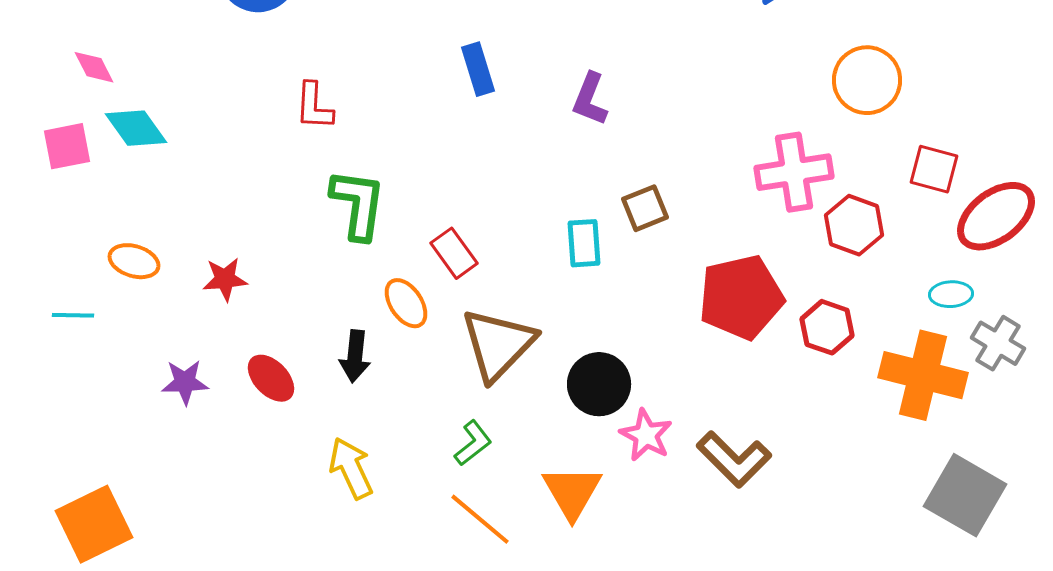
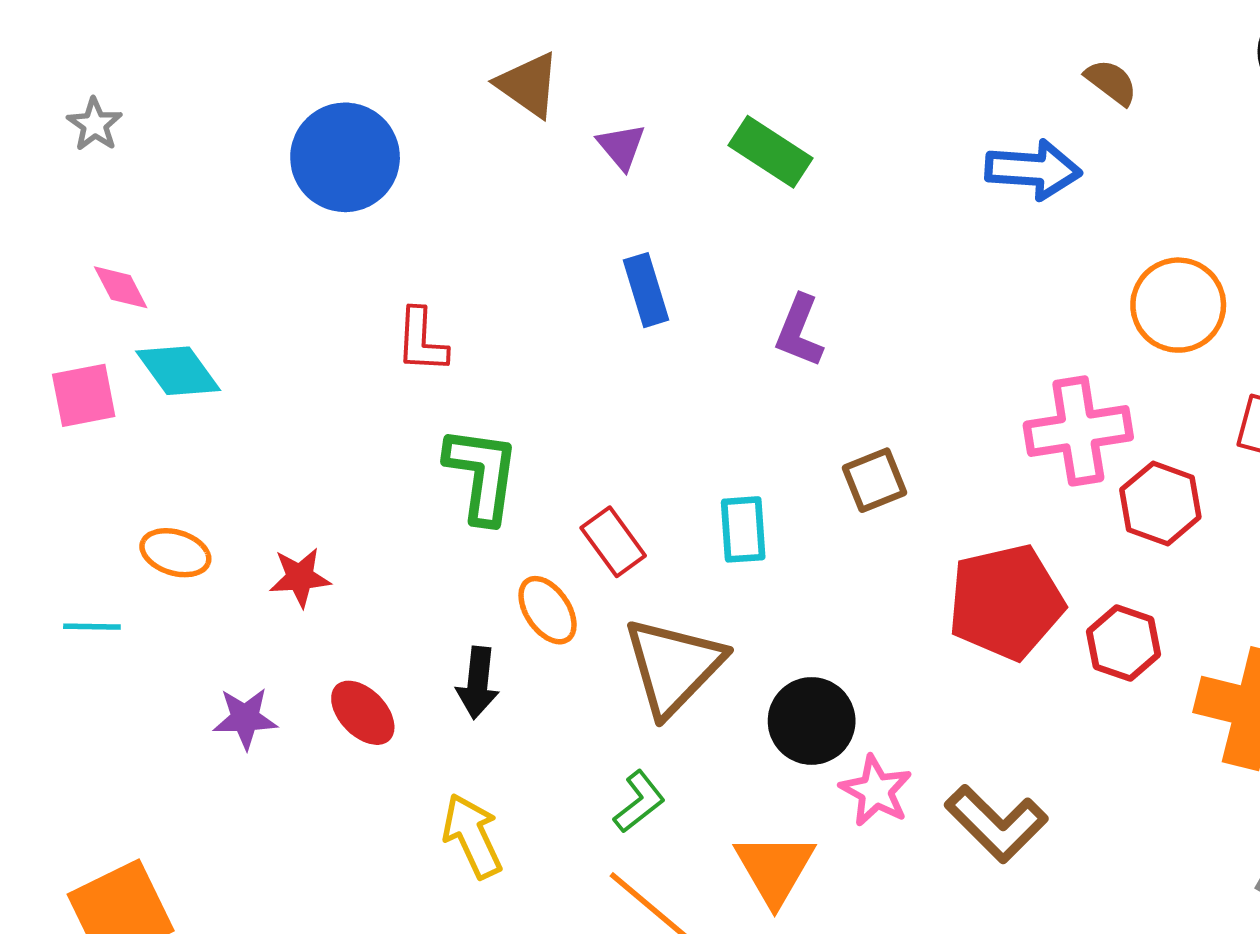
cyan rectangle: (584, 243) -> (743, 529), moved

